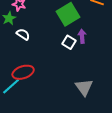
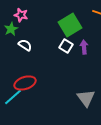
white square: (69, 42) -> (66, 46), moved

